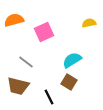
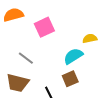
yellow semicircle: (89, 23) -> (90, 39), moved
brown square: (69, 82) -> (70, 79), turned 35

